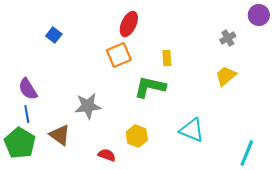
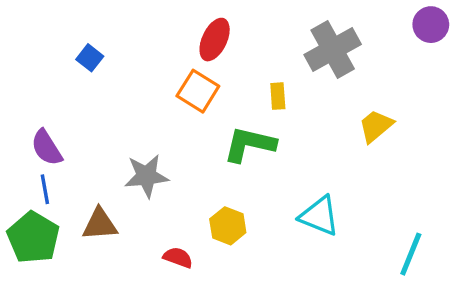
gray cross: (228, 38) -> (333, 50), moved, size x2.0
orange square: (119, 55) -> (198, 91), turned -35
brown triangle: (60, 135) -> (100, 224), turned -40

